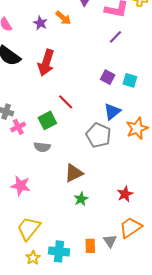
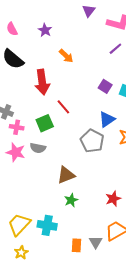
orange arrow: (63, 18) -> (66, 56), moved
red arrow: (46, 63) -> (42, 82), moved, turned -30
pink cross: (18, 127) -> (17, 127), turned 32
pink star: (21, 186) -> (16, 152), moved
cyan cross: (59, 251) -> (47, 225), moved

